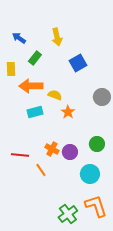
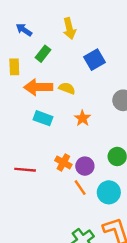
yellow semicircle: (55, 95) -> (67, 88), moved
cyan rectangle: (35, 112) -> (43, 118), turned 35
orange line: (41, 170) -> (80, 188), moved

